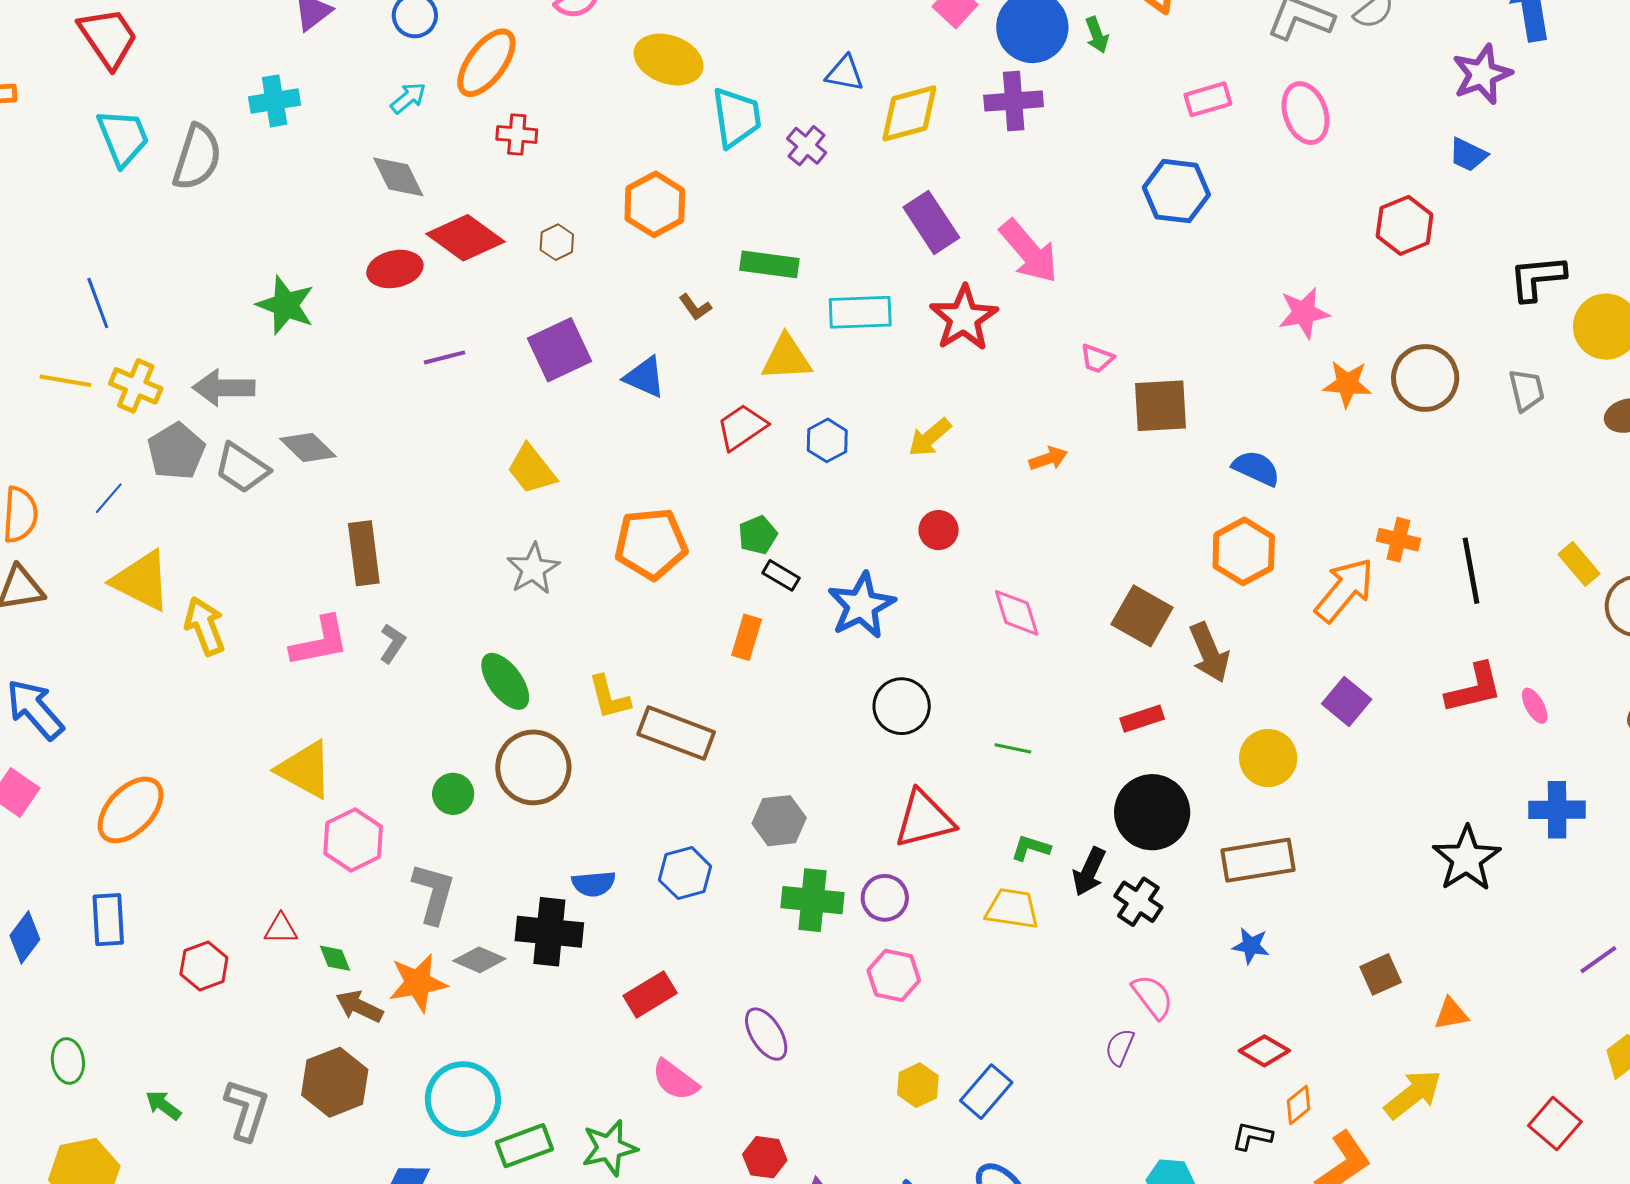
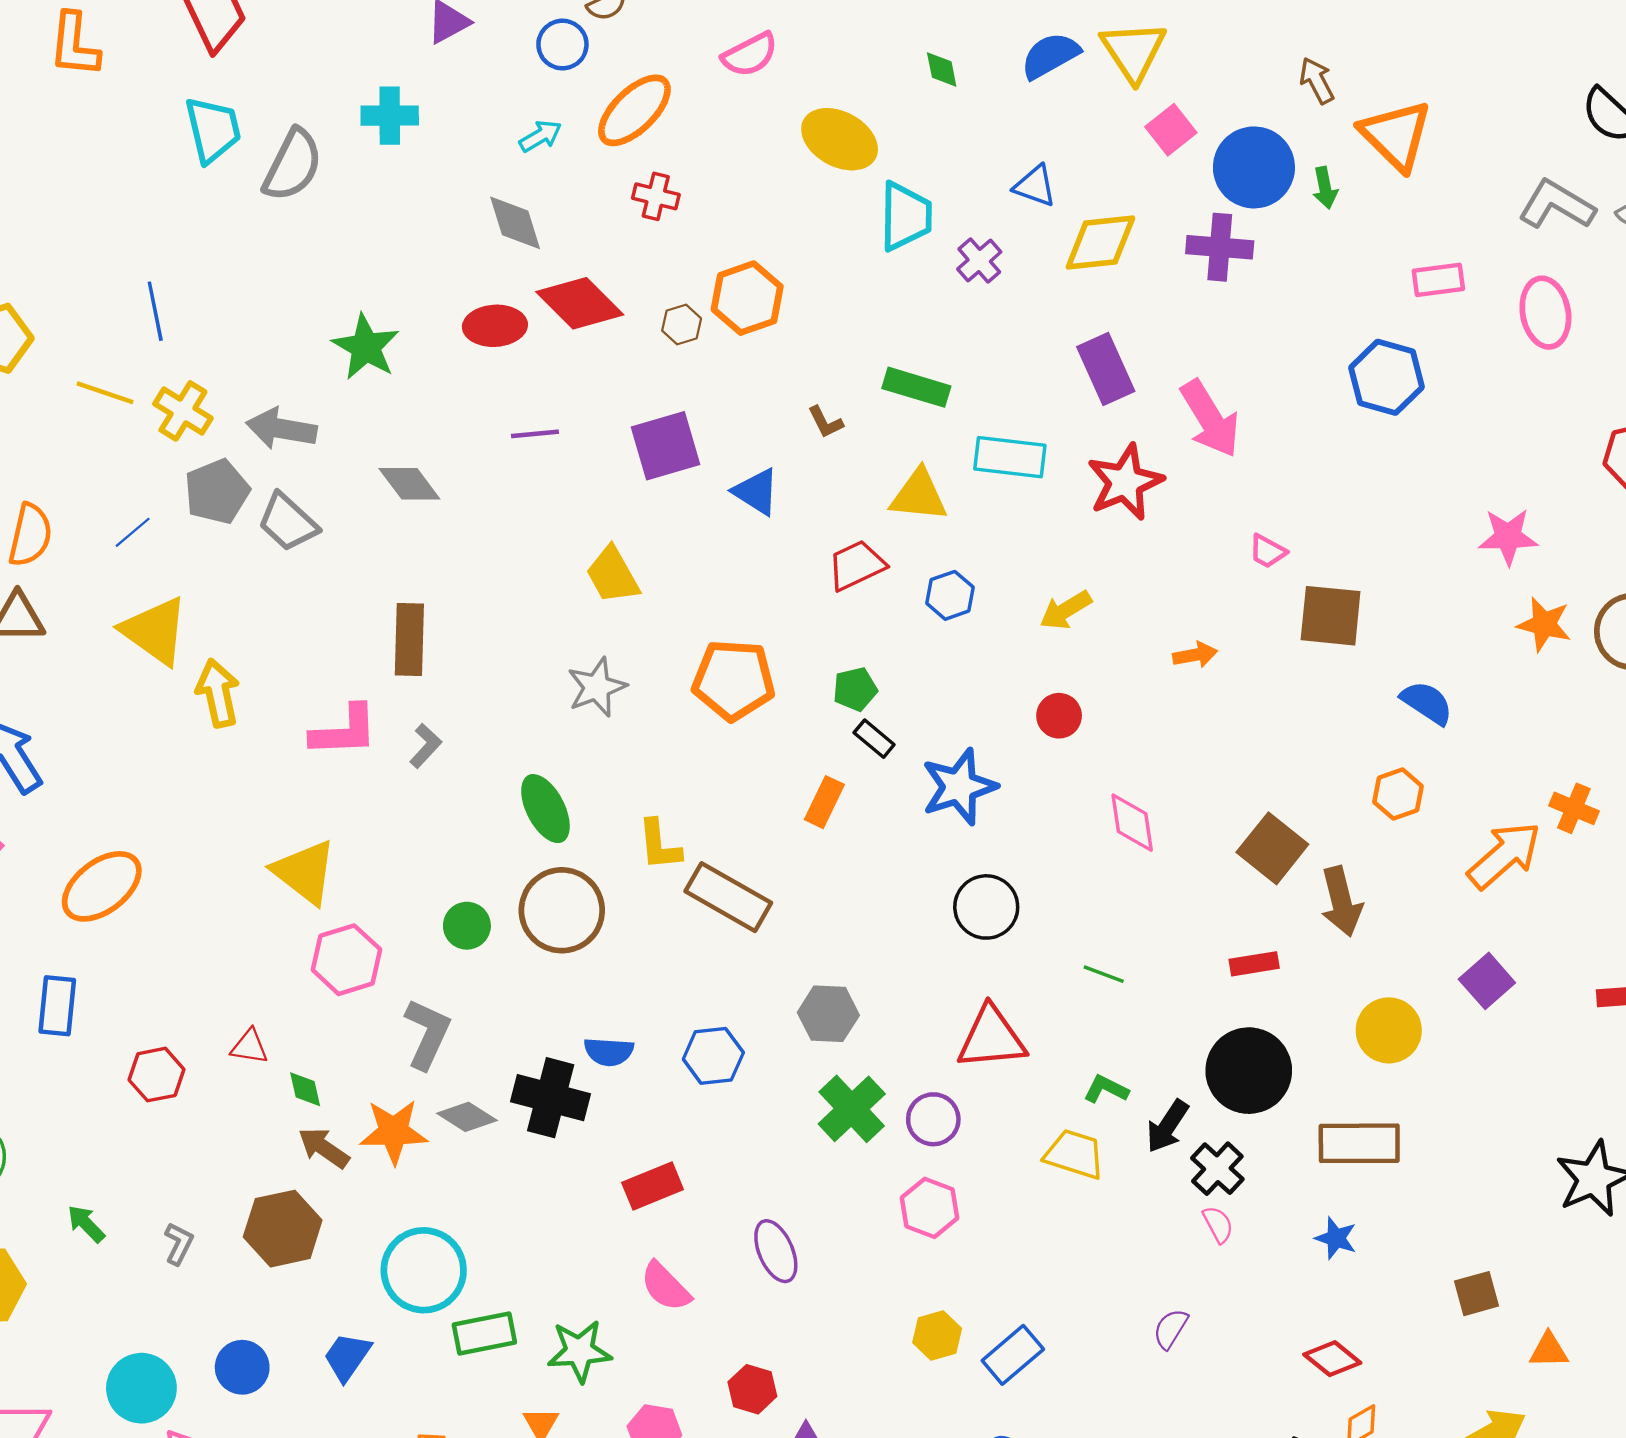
orange hexagon: (655, 204) -> (747, 298), moved
gray diamond: (308, 448) -> (409, 484), moved
orange hexagon: (1244, 551) -> (1398, 794), size x0.7
green cross: (813, 900) -> (852, 1109), turned 32
pink semicircle: (1153, 997) -> (1218, 1224), moved, size x0.7
gray L-shape: (247, 1110) -> (179, 1244), size x0.6

